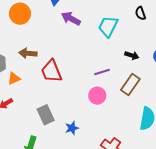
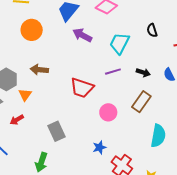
red trapezoid: (51, 71) -> (82, 88), moved, turned -50
purple line: (102, 72) -> (113, 72), moved
orange triangle: (14, 78) -> (25, 95), turned -32
blue star: (72, 128) -> (99, 147), moved

